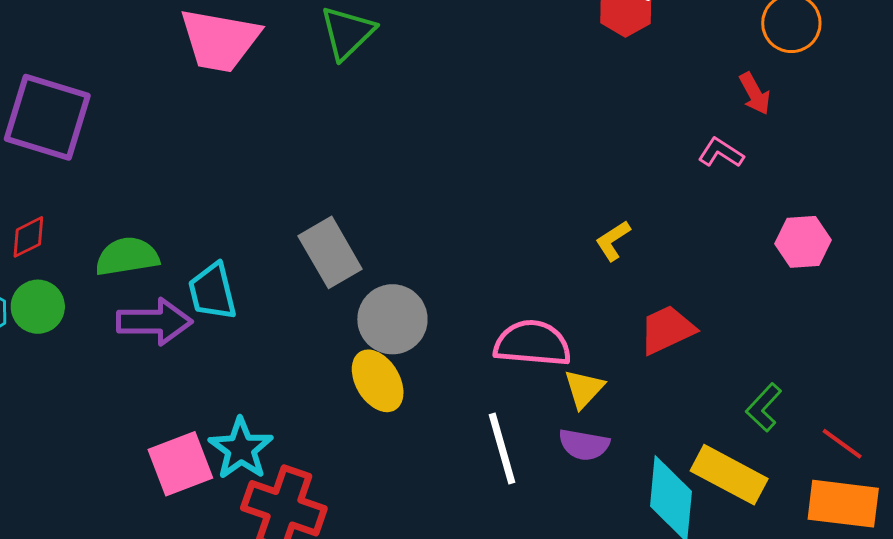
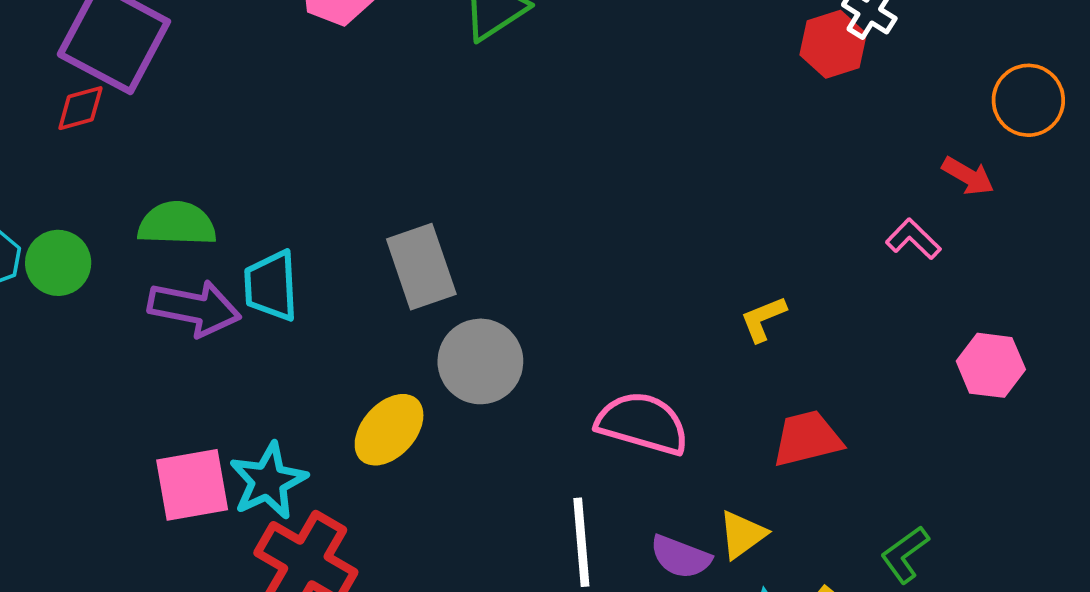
red arrow: (755, 94) -> (968, 176), turned -42
red diamond: (28, 237) -> (80, 108), moved
yellow ellipse: (378, 381) -> (389, 430), moved, turned 62
yellow triangle: (584, 389) -> (742, 535), moved

